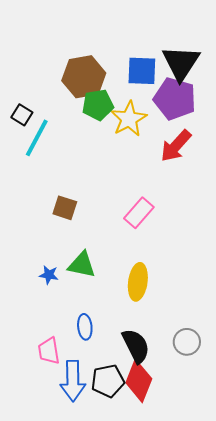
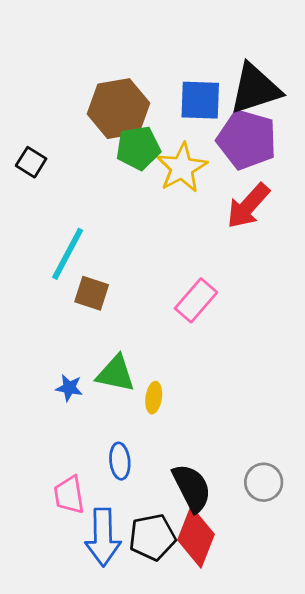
black triangle: (181, 63) -> (255, 89), turned 39
cyan line: (37, 138) -> (68, 254), moved
yellow ellipse: (138, 282) -> (154, 398), moved, size x0.6

